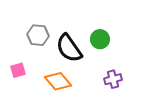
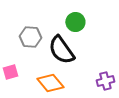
green circle: (100, 39) -> (75, 22), moved

